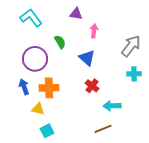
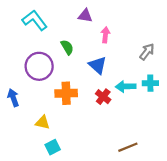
gray arrow: (131, 46) -> (147, 52), size x0.7
blue arrow: (24, 87) -> (13, 98), moved
orange cross: (49, 88) -> (66, 93), moved
cyan arrow: (112, 106) -> (126, 87), moved
brown line: (103, 129) -> (128, 147), moved

